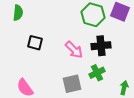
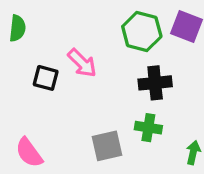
pink arrow: (74, 50) -> (82, 63), moved
green cross: (97, 73) -> (148, 128), turned 35

